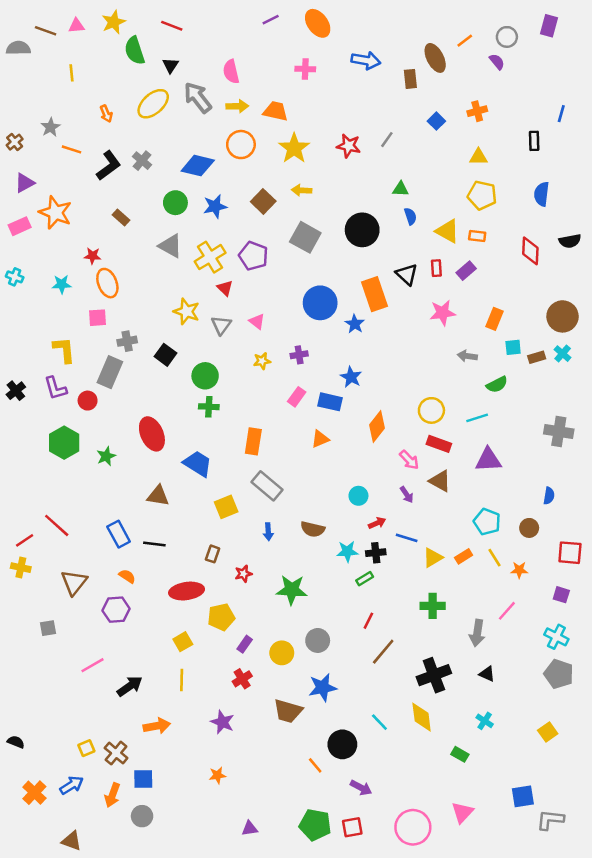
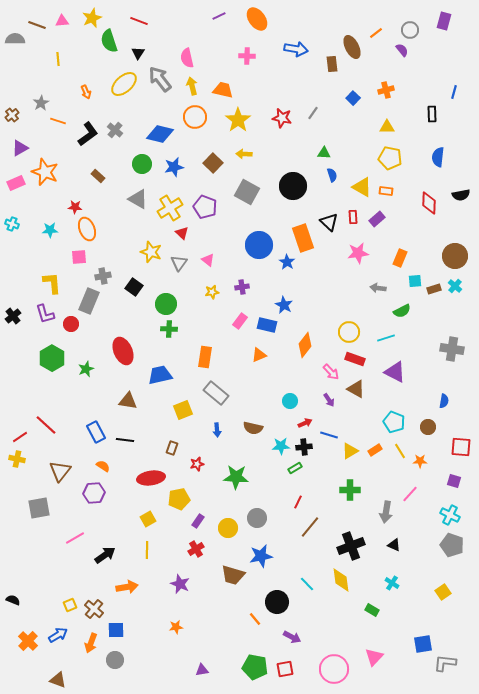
yellow arrow: (237, 106) -> (192, 86), turned -102
purple triangle: (488, 460) -> (395, 372), turned 30
blue trapezoid: (198, 464) -> (160, 375), turned -45
gray square: (48, 628) -> (39, 508), size x1.6

